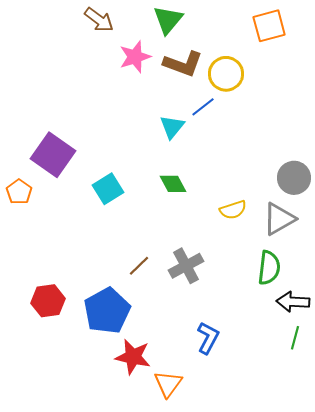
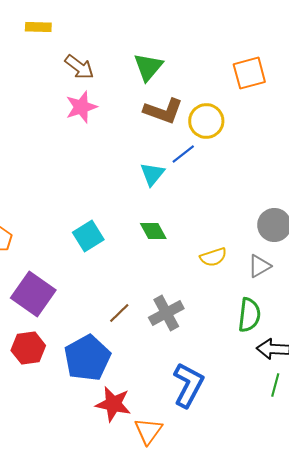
pink star: (135, 57) -> (81, 107), moved
purple square: (53, 155) -> (33, 294), moved
gray triangle: (279, 219) -> (259, 266), size x0.7
blue L-shape: (208, 338) -> (188, 385), size x1.4

